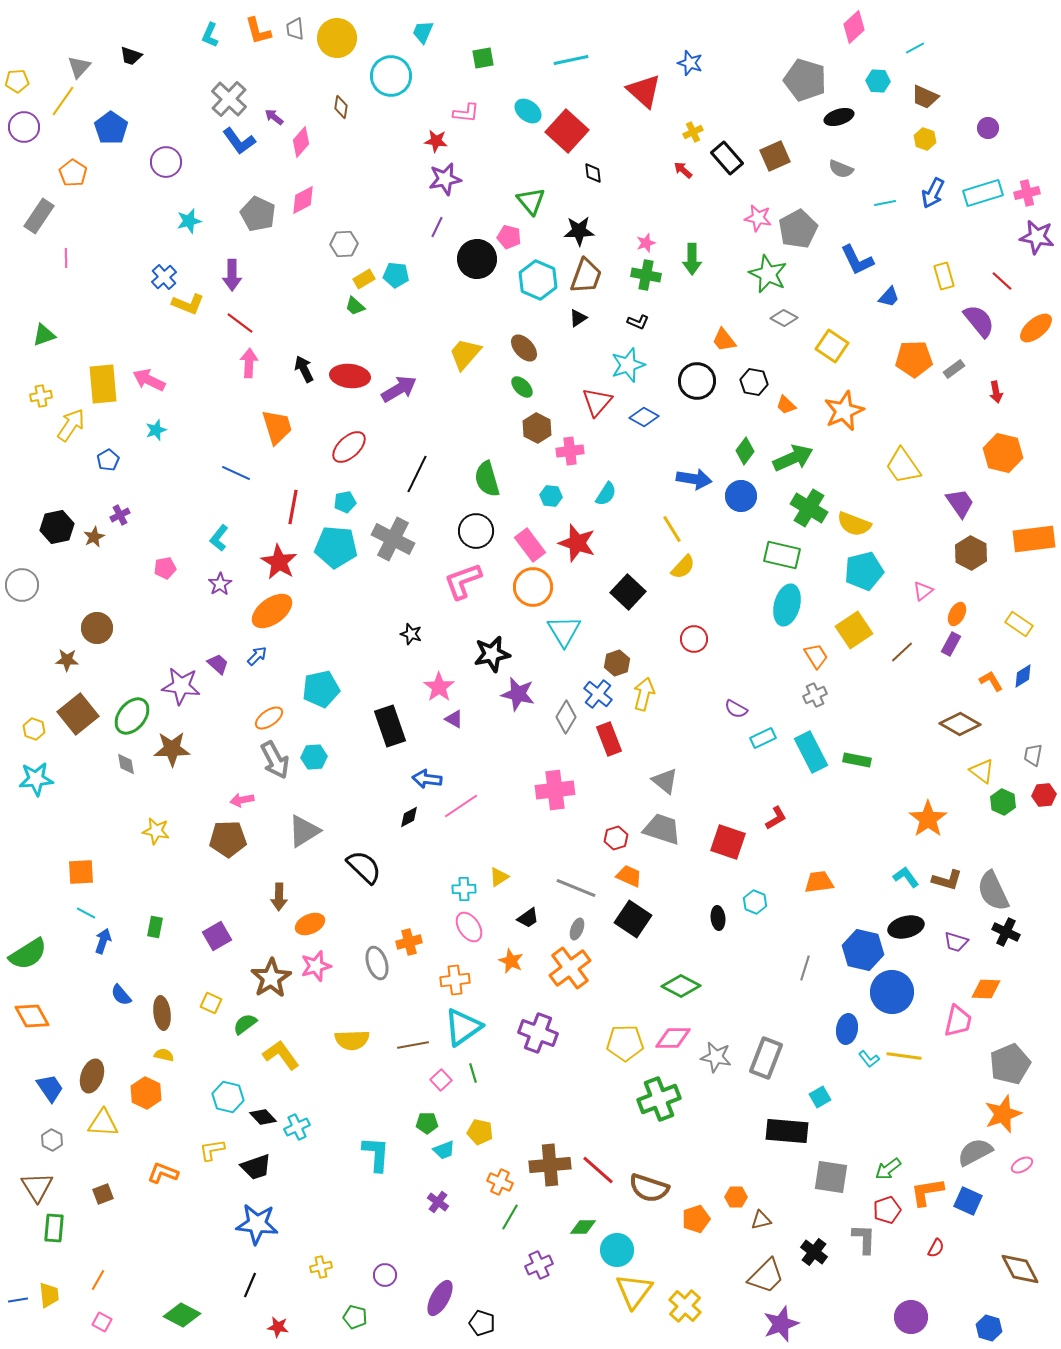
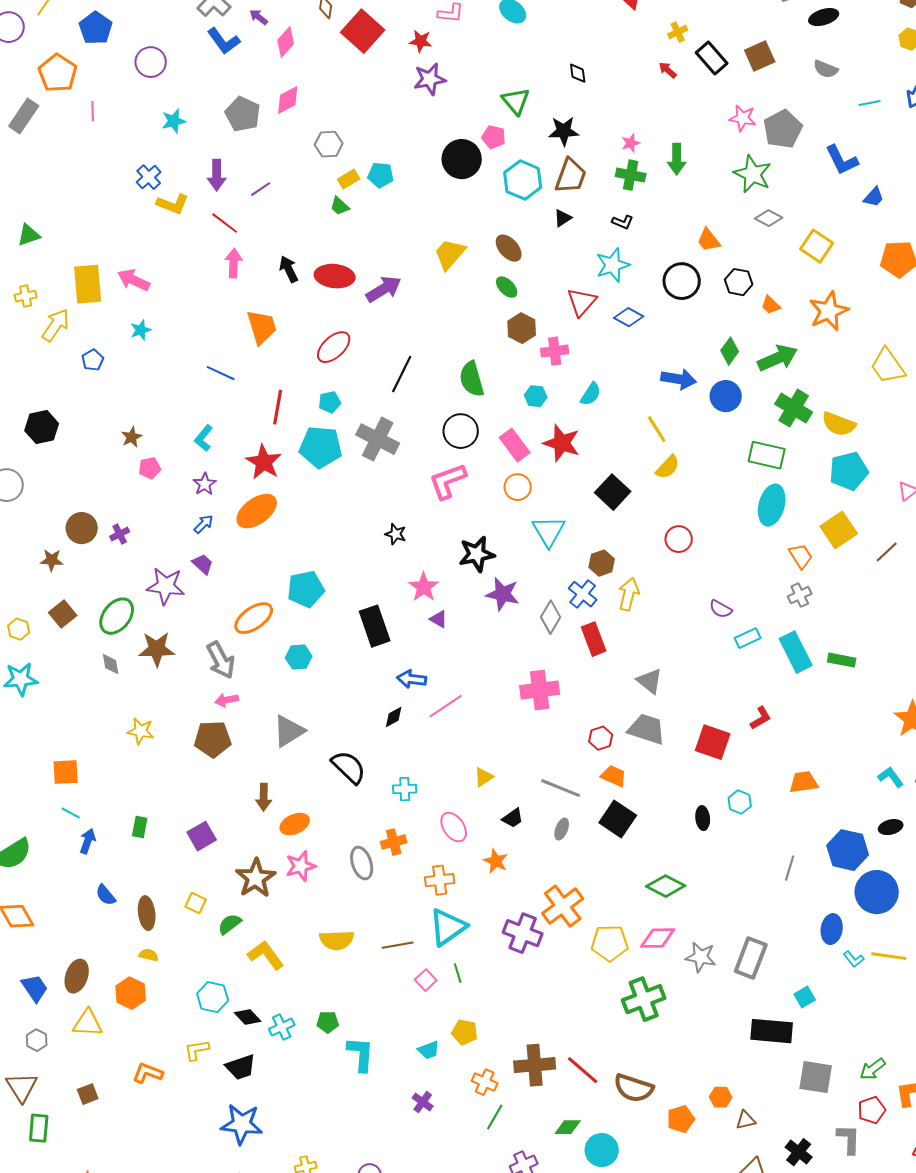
red square: (567, 131) -> (363, 31), moved
orange pentagon: (73, 173) -> (58, 73), size x1.4
purple line: (437, 227) -> (261, 189), moved, turned 30
pink line: (66, 258) -> (93, 111), moved
purple cross: (120, 515) -> (120, 534), moved
brown star: (94, 537) -> (132, 437), moved
orange circle: (533, 587) -> (518, 487), size x0.7
blue arrow: (257, 656) -> (204, 524), moved
brown square: (78, 714) -> (63, 614), size x0.7
orange ellipse: (269, 718) -> (254, 618), size x1.4
gray arrow: (275, 760) -> (221, 660), moved
cyan cross: (464, 889) -> (405, 789), moved
black ellipse: (906, 927) -> (891, 827), size x0.7
orange cross: (570, 968) -> (563, 906), moved
green pentagon: (427, 1123) -> (328, 1022), moved

